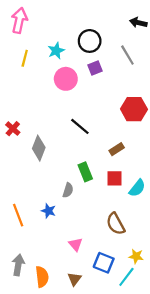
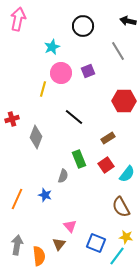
black circle: (90, 41) -> (83, 26), moved
yellow line: (25, 58) -> (43, 89), moved
purple square: (95, 68) -> (88, 71), moved
red cross: (13, 129) -> (12, 119), turned 32
red square: (114, 178) -> (106, 165), turned -35
orange line: (18, 215) -> (17, 199), turned 45
brown semicircle: (116, 224) -> (121, 207), moved
brown triangle: (74, 279) -> (59, 244), moved

